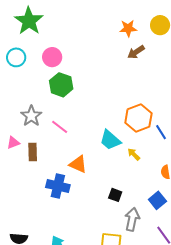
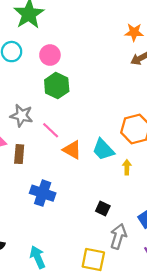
gray star: (31, 116) -> (22, 116), turned -30
yellow arrow: (134, 154) -> (127, 167), turned 40
orange triangle: (78, 164) -> (72, 150), moved

